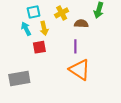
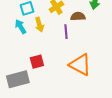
purple line: (75, 46) -> (66, 32), moved
red square: (39, 47) -> (37, 62), moved

